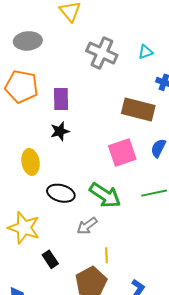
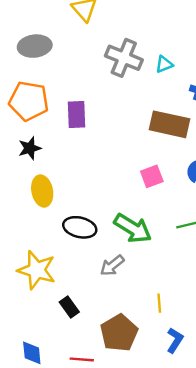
cyan triangle: (146, 52) -> (164, 64), moved
black star: (60, 131) -> (30, 148), moved
pink square: (122, 152) -> (152, 176), size x0.7
yellow line: (107, 255) -> (159, 303), moved

